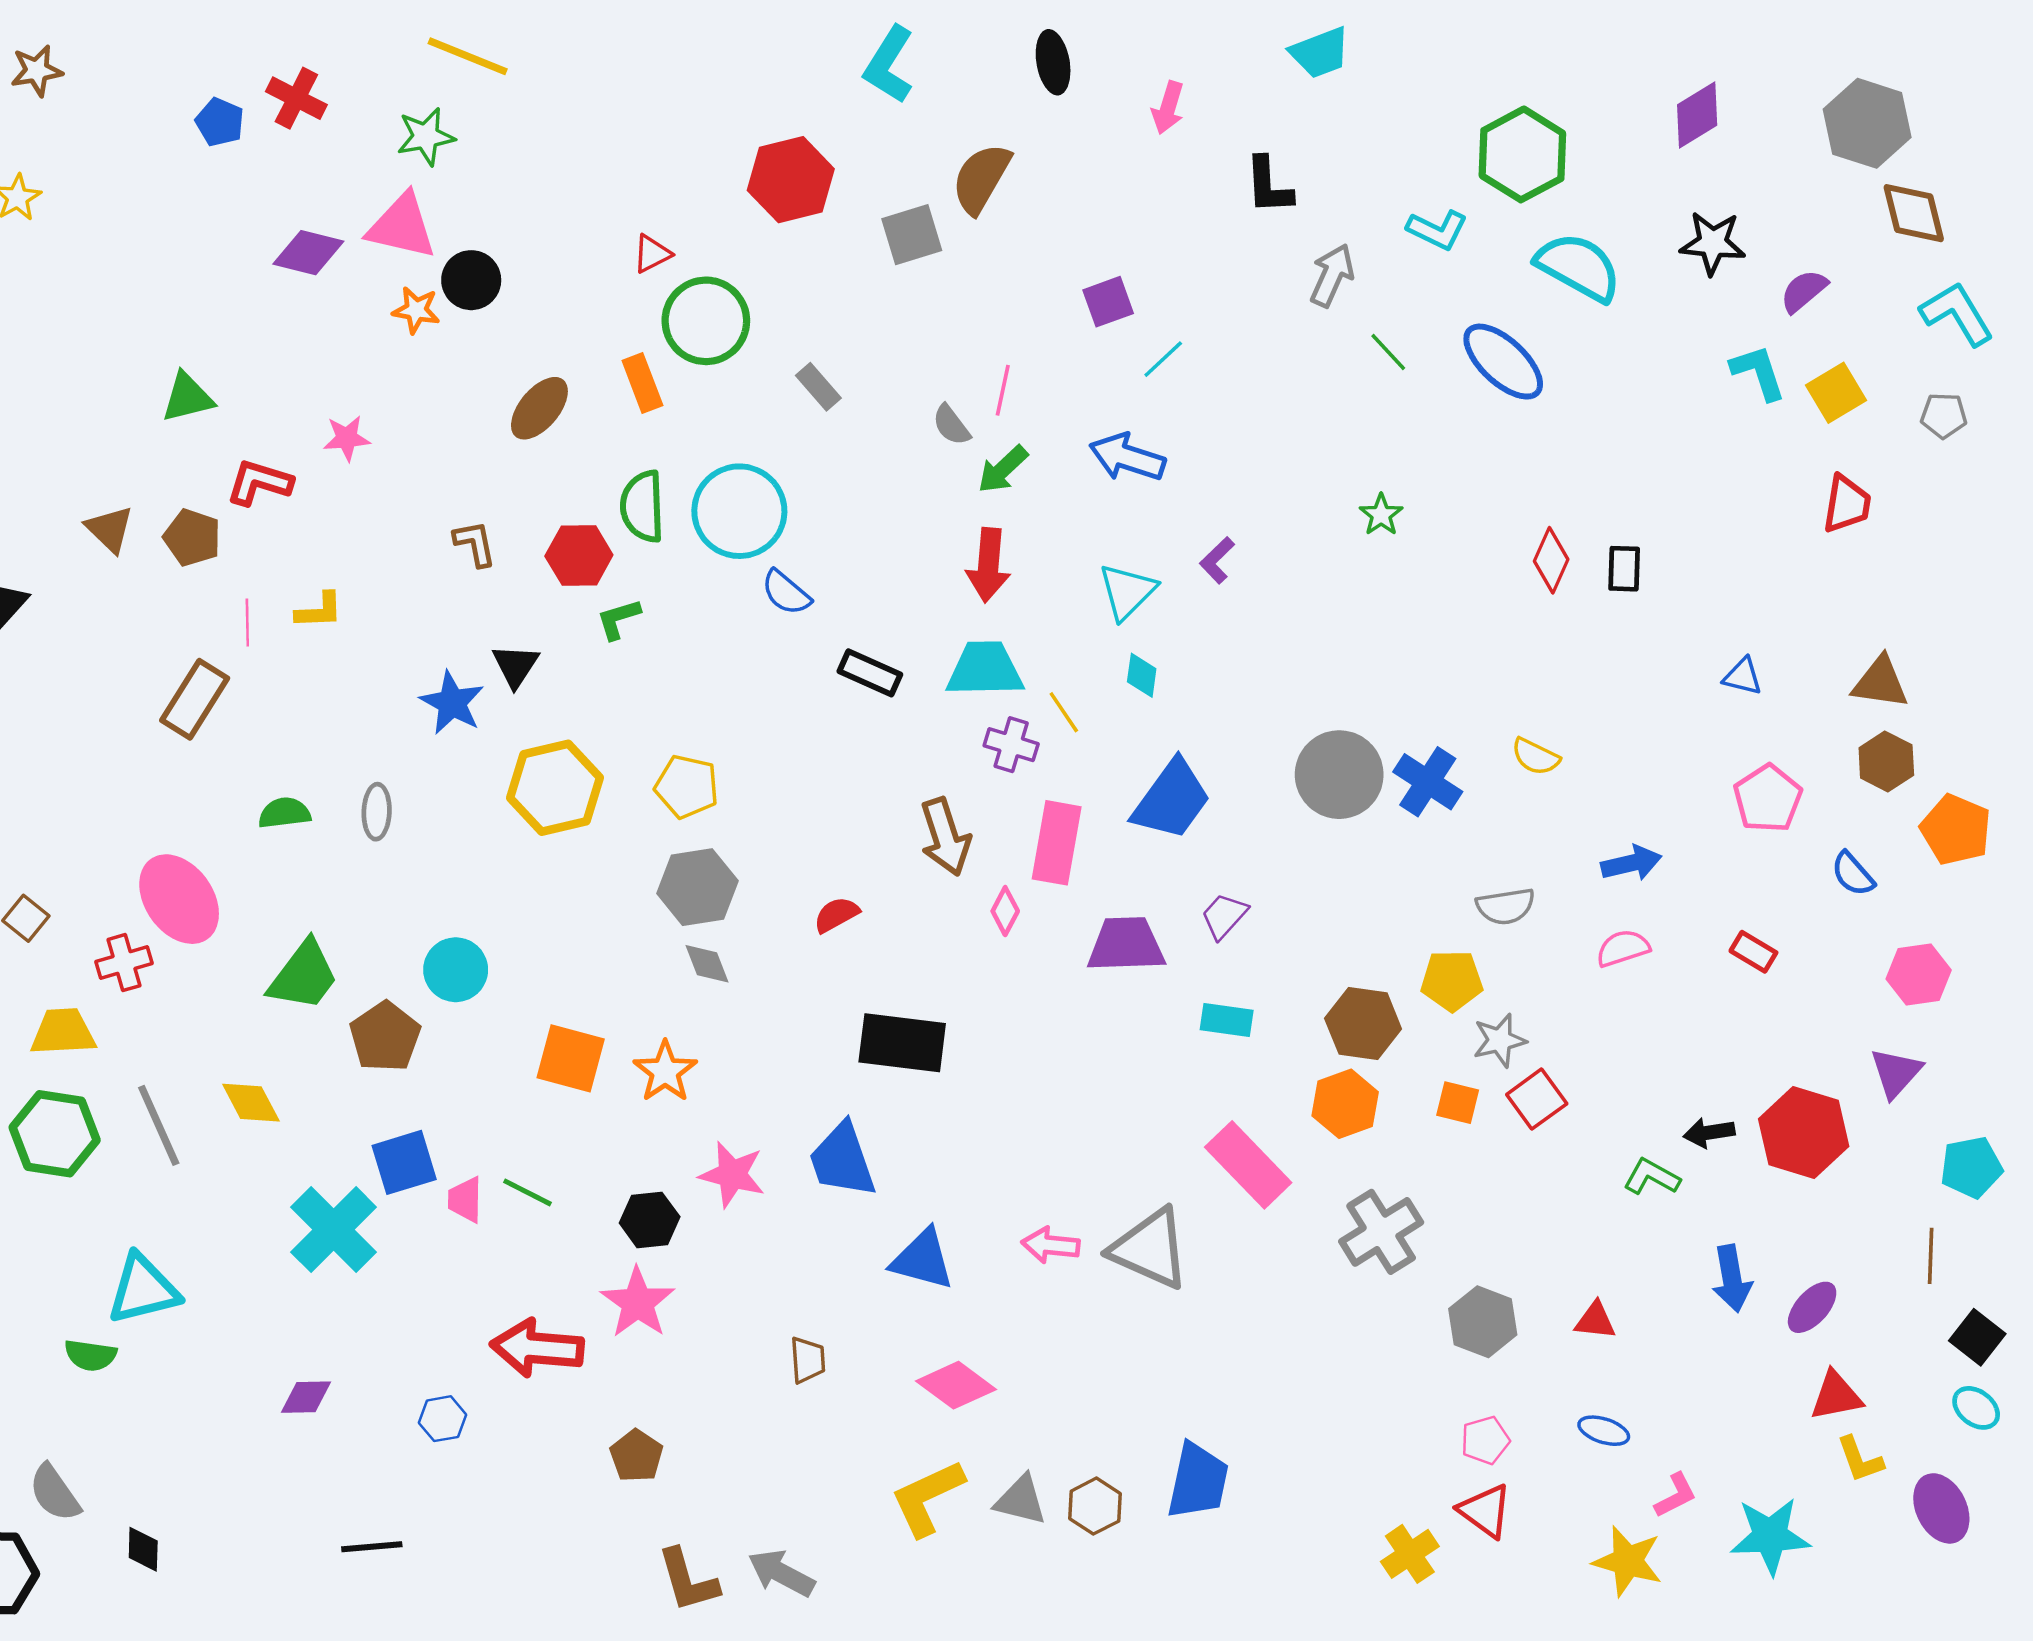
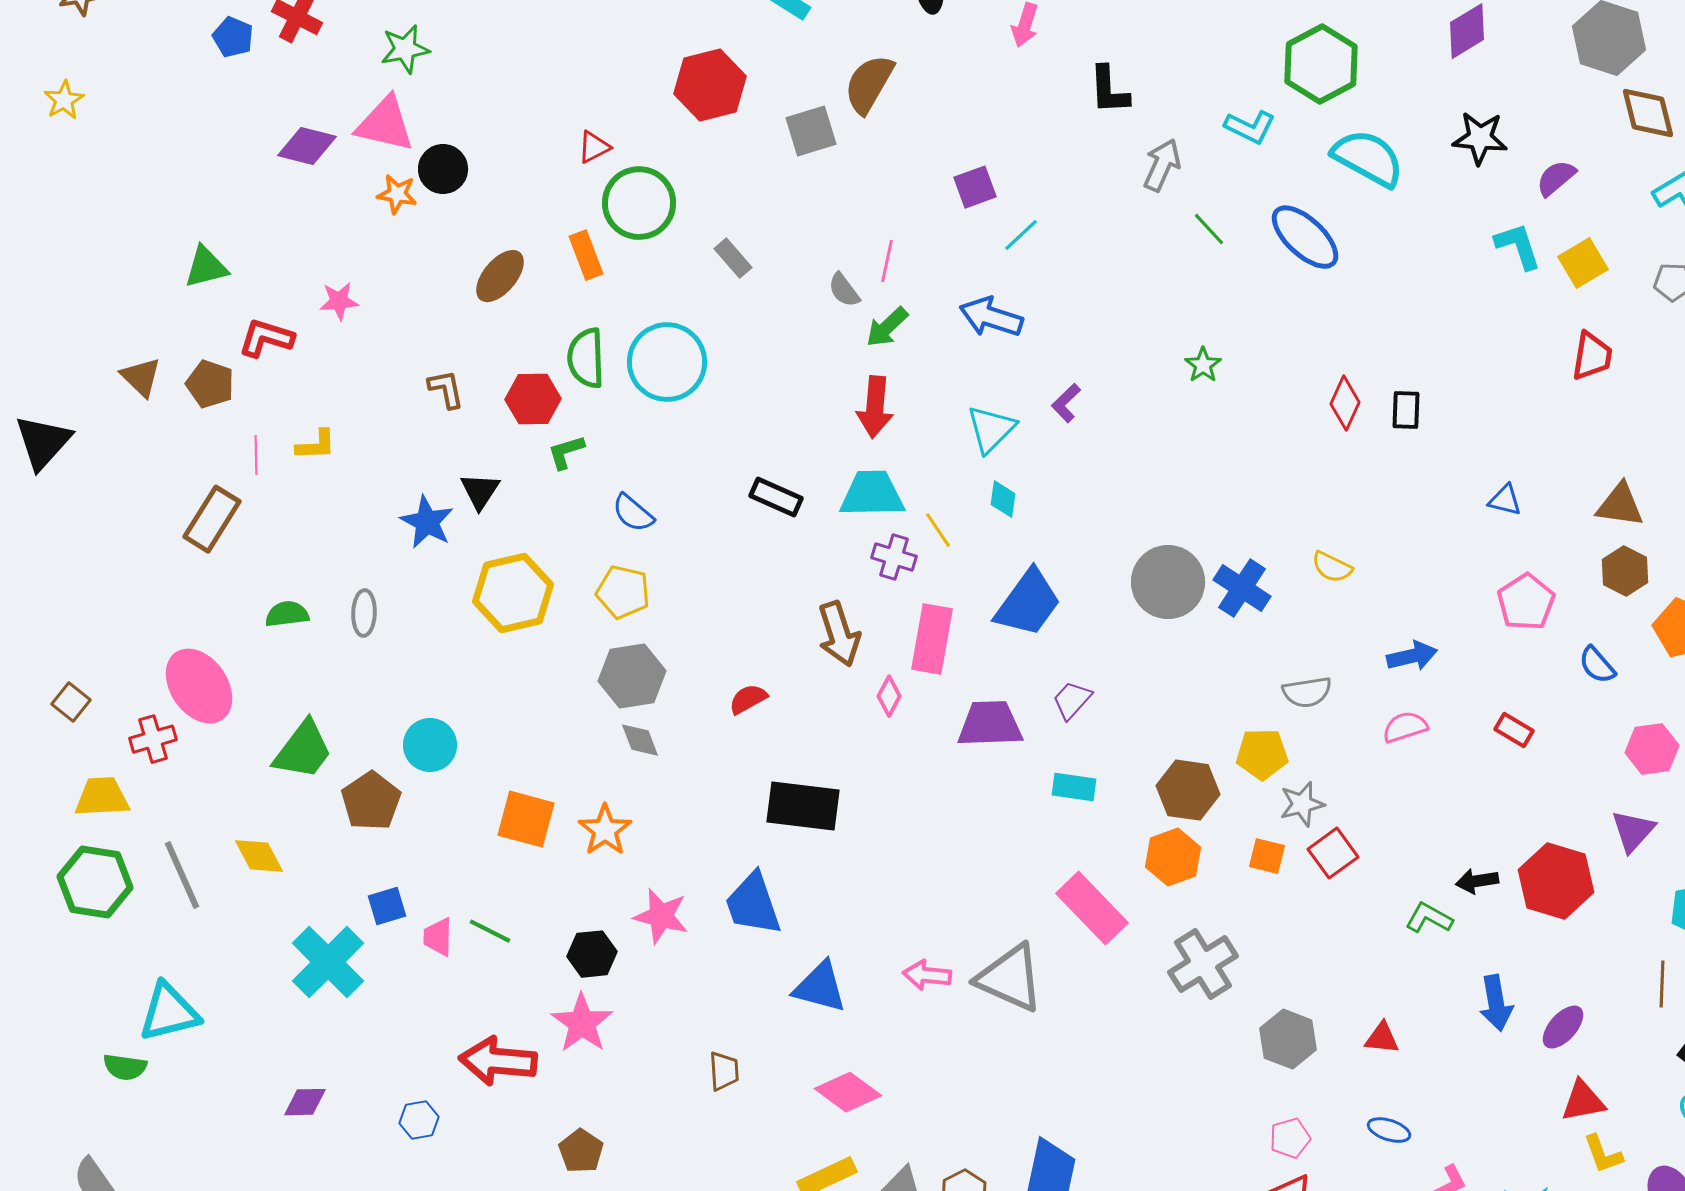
blue semicircle: (786, 593) -> (633, 513), moved
blue square: (404, 1162) -> (387, 906), size x0.7

